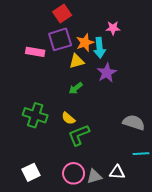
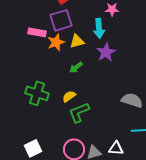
orange star: (85, 43) -> (56, 42), moved
yellow semicircle: (68, 118) -> (69, 96), turned 104

